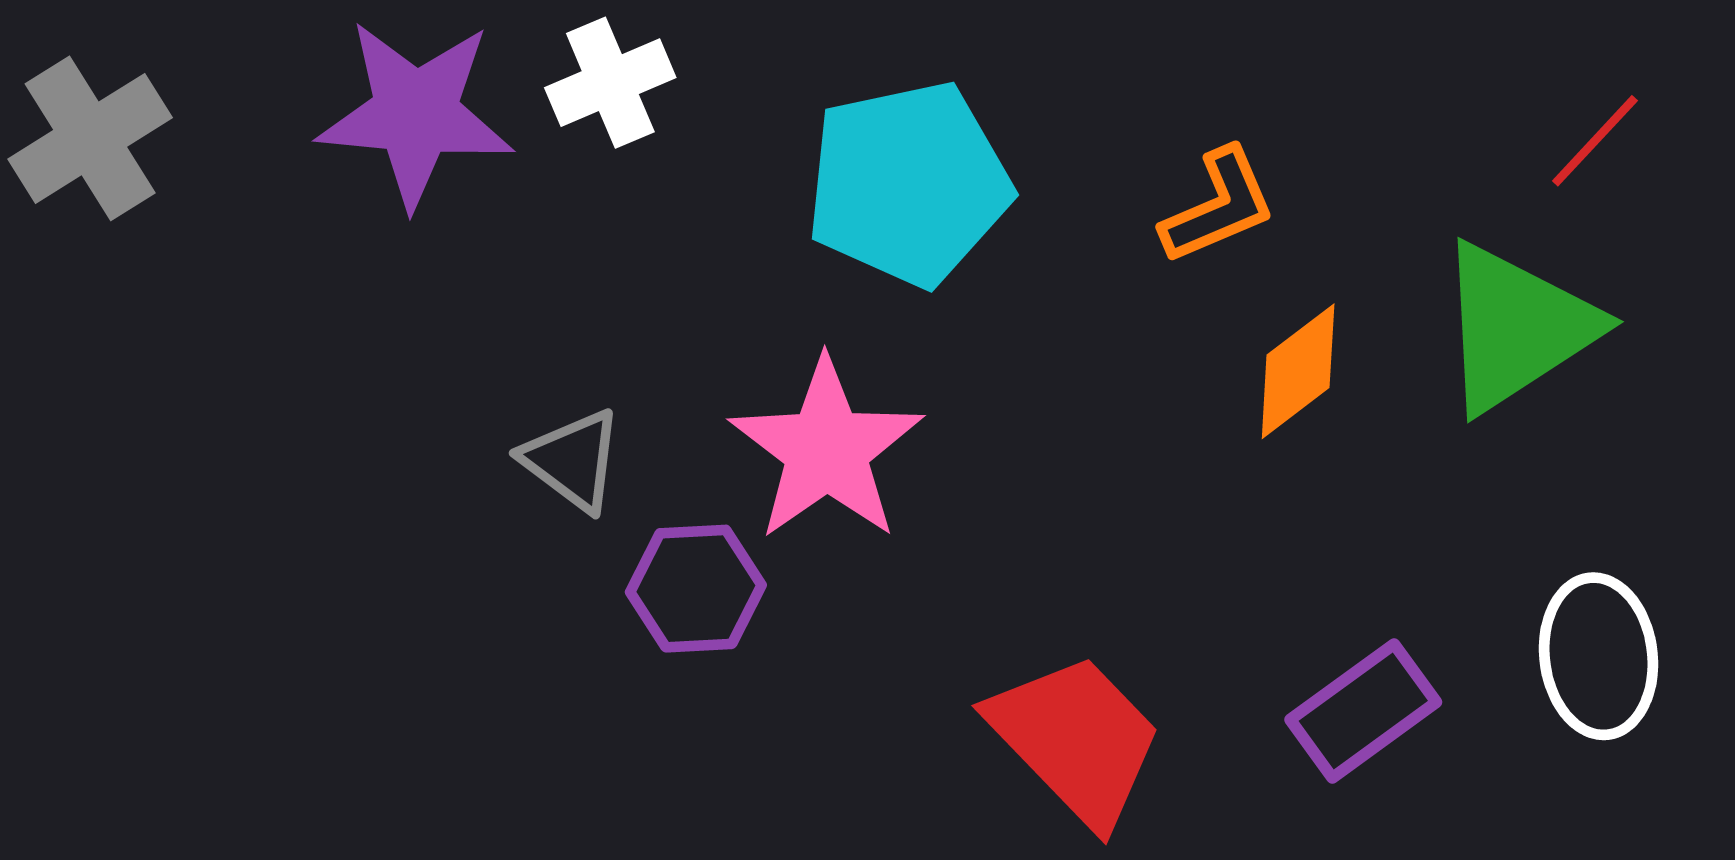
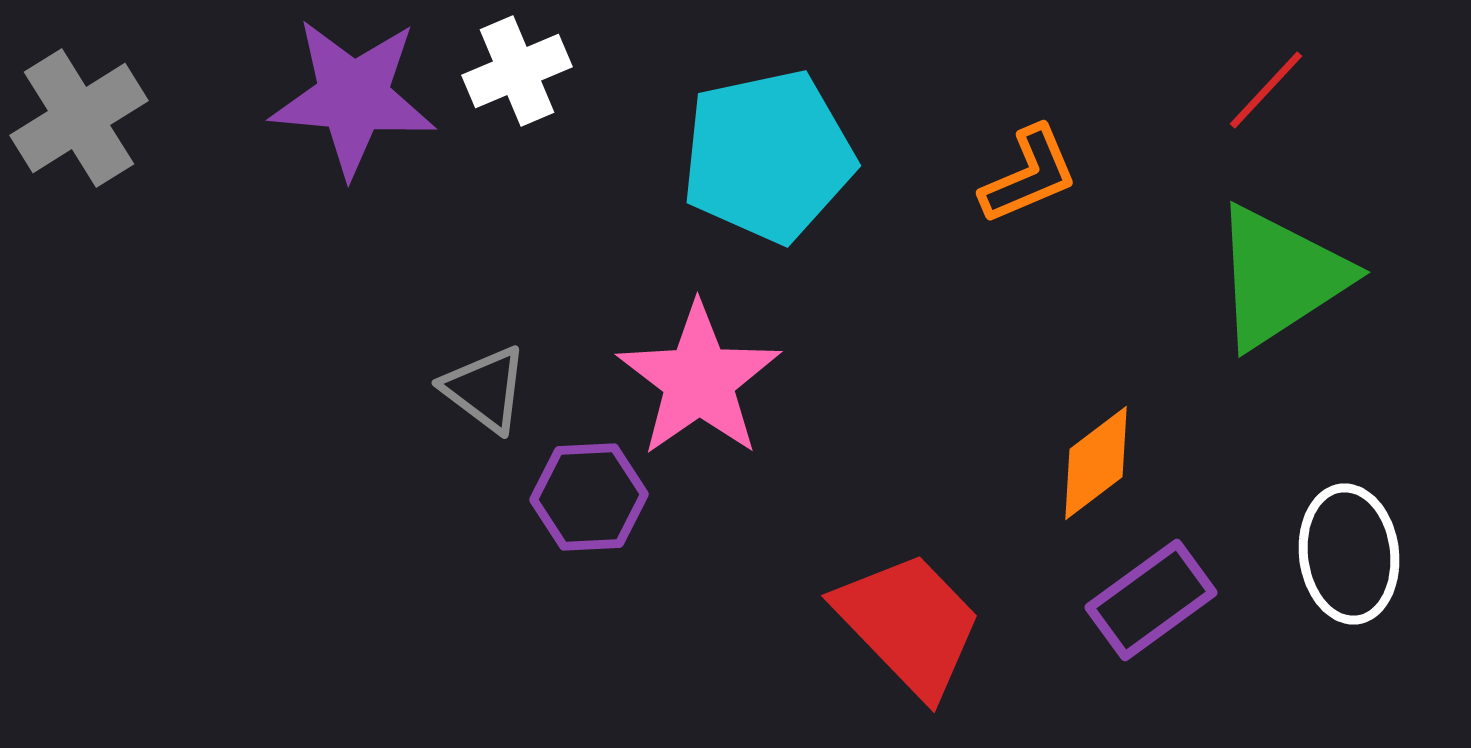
red line: (1595, 141) -> (1266, 90), moved
orange diamond: (1298, 371) -> (1096, 463), moved

